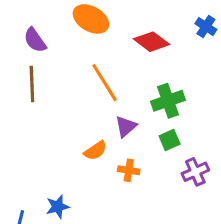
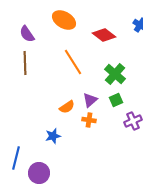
green cross: (168, 101) -> (115, 74), turned -30
purple triangle: (126, 126) -> (90, 100), moved
blue star: (58, 207) -> (53, 136), moved

